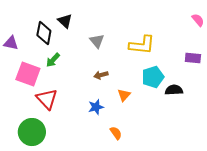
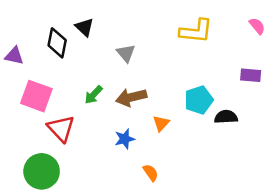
yellow L-shape: (142, 45) -> (196, 31), moved
green arrow: (53, 60) -> (93, 95), moved
brown arrow: (101, 75) -> (131, 97), size x1.6

